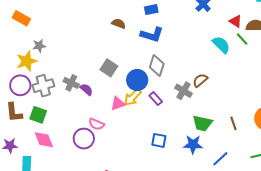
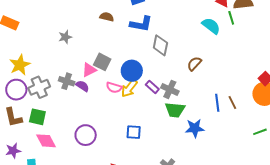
green line: (242, 39) -> (231, 18), turned 32
gray star: (39, 46) -> (65, 37), moved
gray diamond: (157, 65) -> (160, 45), moved
gray cross: (183, 91) -> (170, 89), moved
pink triangle: (118, 104) -> (89, 70), moved
green trapezoid: (202, 123) -> (175, 110), moved
pink semicircle: (96, 124) -> (114, 87), moved
blue square: (159, 140) -> (134, 132), moved
blue line: (220, 159) -> (217, 103), moved, turned -48

